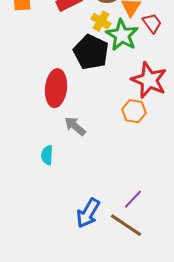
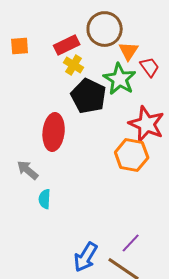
yellow cross: (101, 21) -> (74, 65), moved
orange hexagon: (134, 111) -> (132, 155), size x1.4
gray arrow: (75, 126) -> (28, 170), moved

